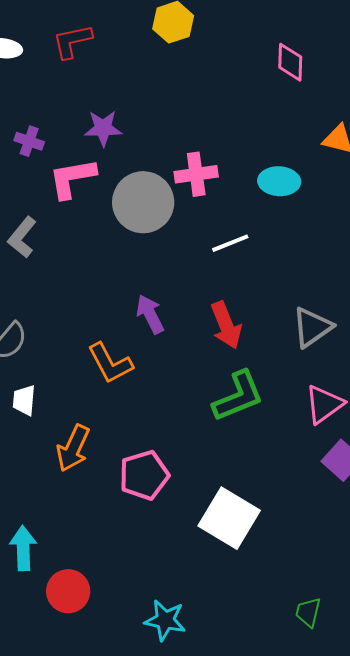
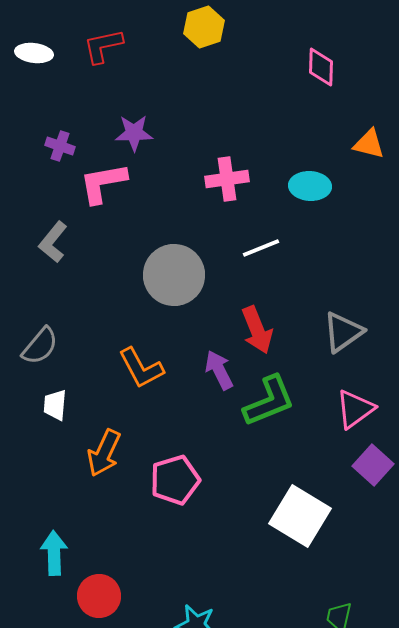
gray circle: (143, 202) -> (174, 275), moved
purple arrow: (150, 314) -> (219, 370), moved
white square: (229, 518) -> (300, 516), moved

